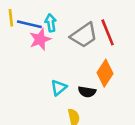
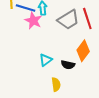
pink star: (40, 39) -> (33, 21), turned -30

